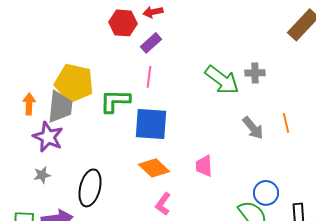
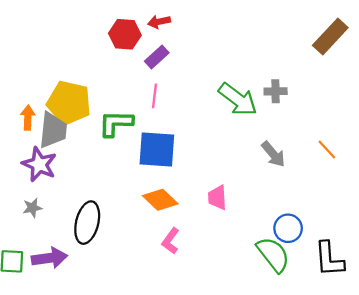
orange arrow: (29, 104) -> (28, 118), moved
orange line: (286, 123) -> (327, 150), moved, turned -30

